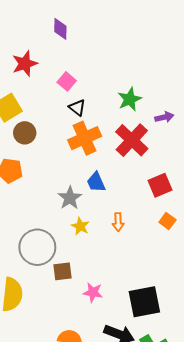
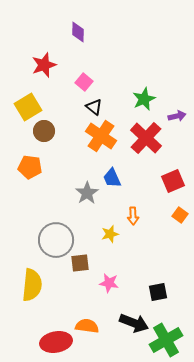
orange cross: (85, 138) -> (101, 136), turned -32
yellow star: (80, 226) -> (110, 234), moved, turned 30
black square: (144, 302) -> (158, 292), size x0.6

